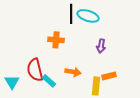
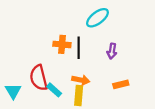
black line: (71, 14) -> (79, 48), moved
cyan ellipse: (88, 16) -> (97, 18), turned -55
yellow rectangle: (96, 86) -> (79, 95), moved

